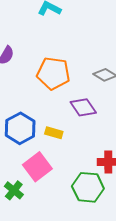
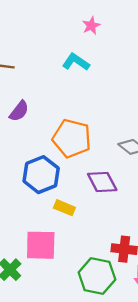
blue hexagon: (20, 128) -> (41, 175), moved
pink square: (37, 167) -> (41, 245), turned 32

